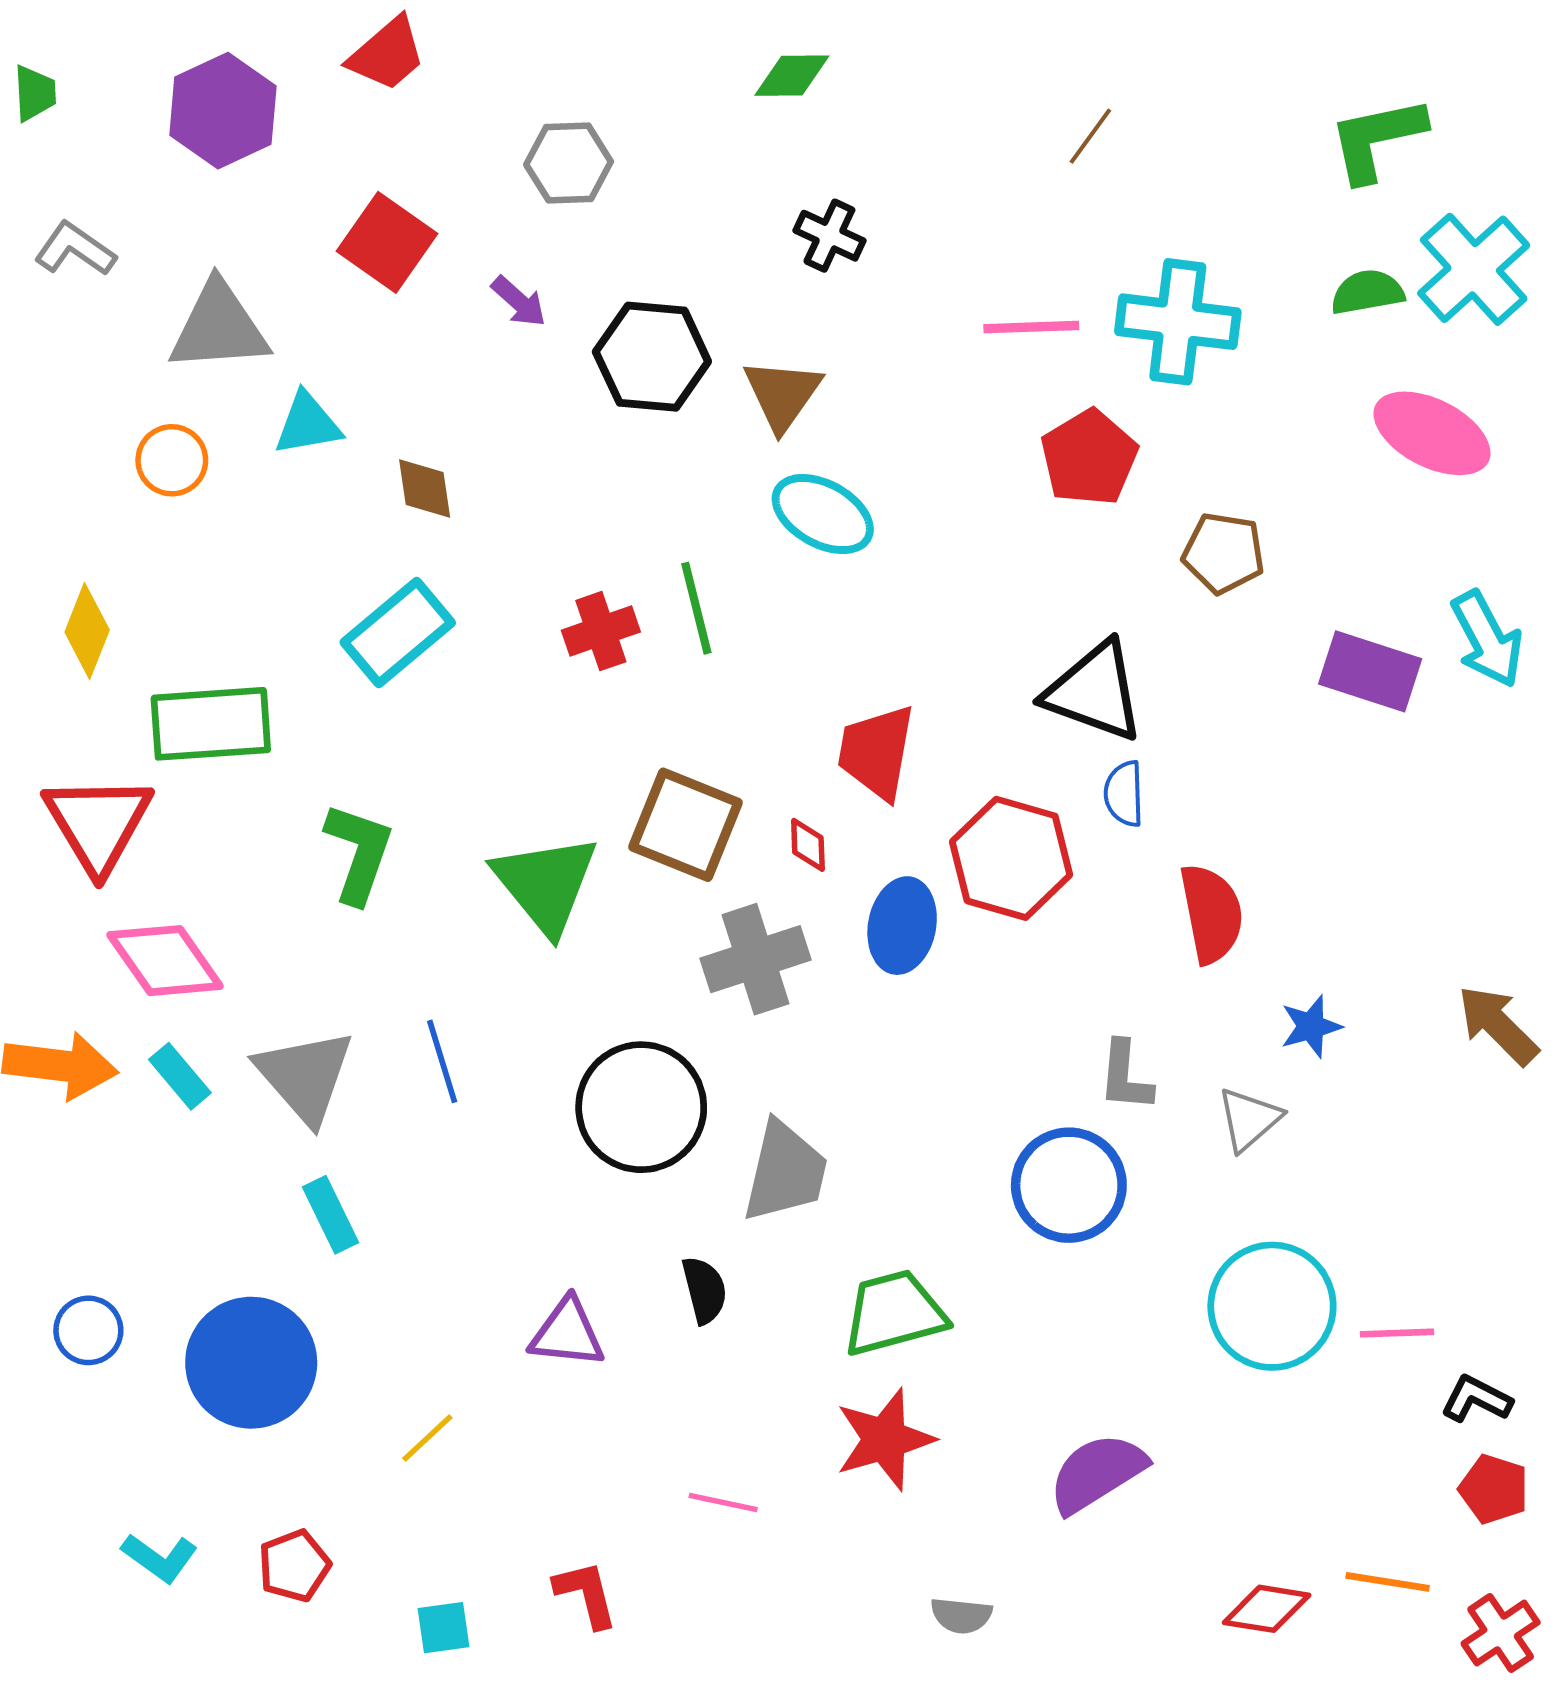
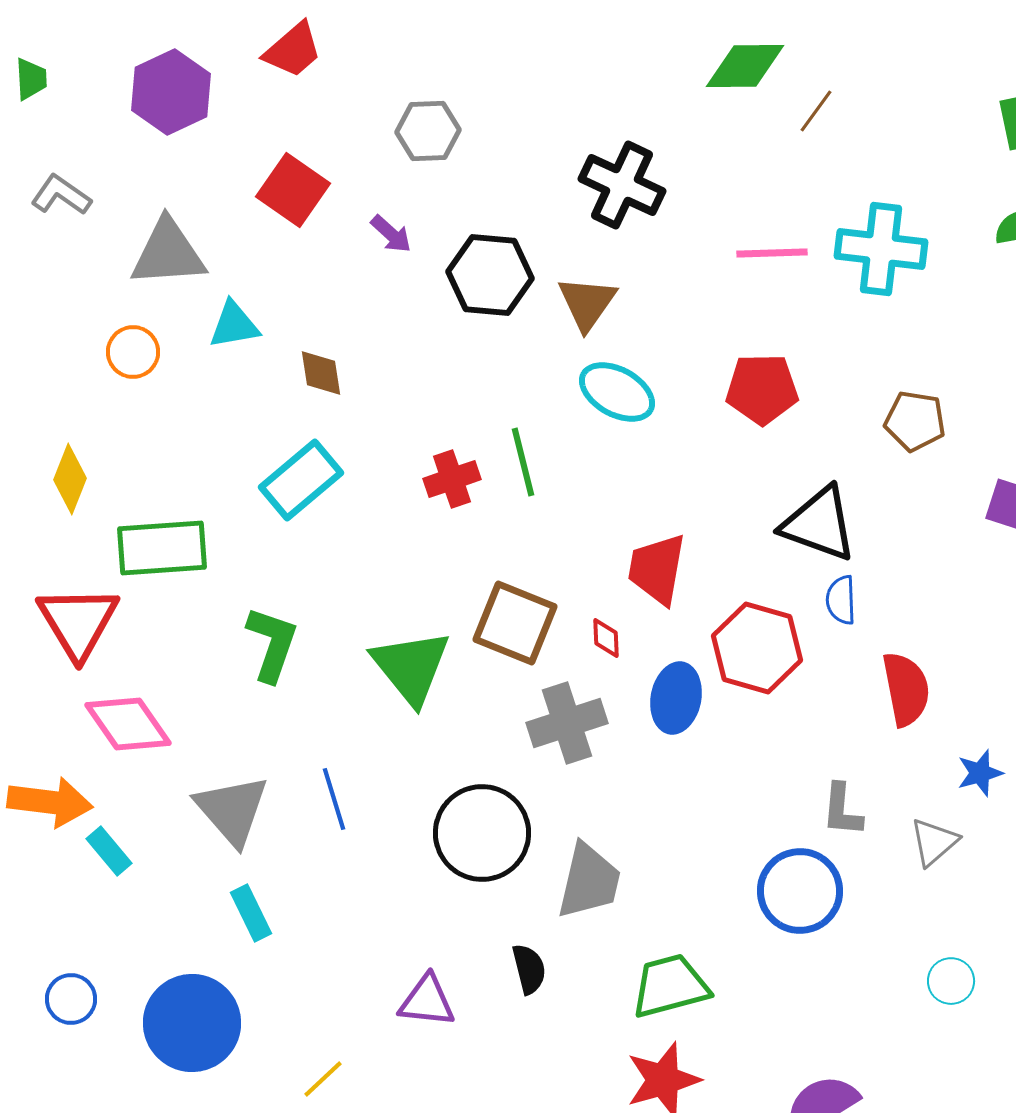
green diamond: (792, 76) -> (745, 66), moved, size x1.4
black cross: (829, 236) -> (622, 185), size x1.6
red pentagon: (1089, 458) -> (762, 389), moved, turned 30
cyan rectangle: (180, 1076) -> (109, 851), moved
cyan circle: (1272, 1306) -> (951, 981), size x0.5

